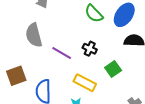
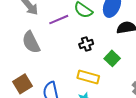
black cross: (90, 49) -> (86, 44), turned -32
purple line: (62, 53) -> (59, 20), moved, turned -42

